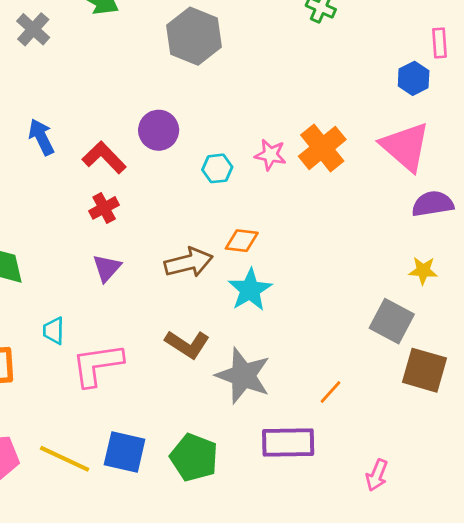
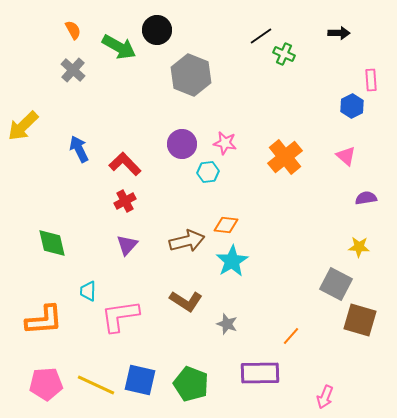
purple circle: (159, 130) -> (182, 144), moved
pink triangle: (405, 147) -> (346, 156), size x0.5
pink star: (270, 155) -> (225, 143), moved
purple semicircle: (433, 204) -> (366, 198), size x0.7
gray star: (243, 376) -> (227, 324), size x0.5

